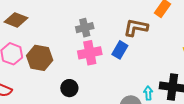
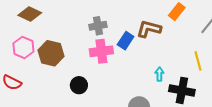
blue rectangle: (120, 50) -> (126, 41), moved
cyan arrow: (148, 93) -> (159, 74), moved

